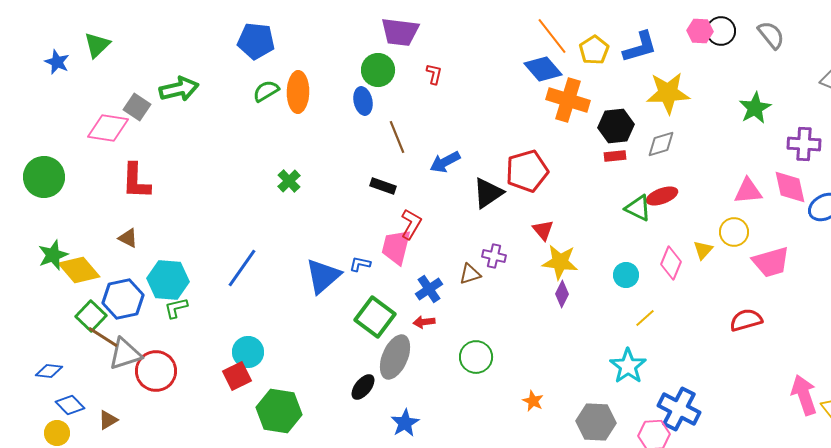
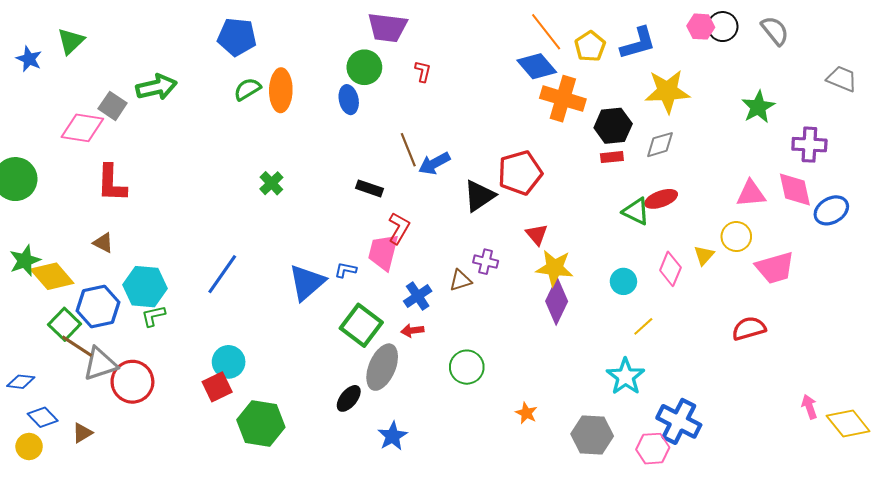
brown line: (397, 137) -> (408, 150), moved
purple diamond: (562, 294) -> (557, 301), size x1.6
pink arrow: (804, 395) -> (809, 407), size x0.6

